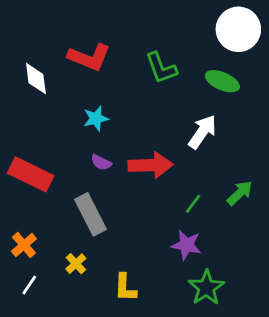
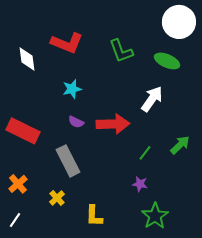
purple star: (186, 245) -> (140, 184), size x0.7
white line: (29, 285) -> (15, 220), moved

